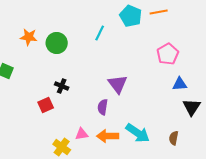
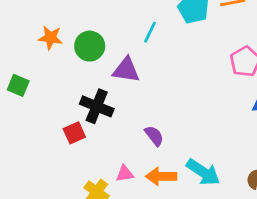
purple triangle: (118, 84) -> (126, 70), moved, turned -45
black cross: (62, 86) -> (97, 106), size x1.6
purple semicircle: (103, 107) -> (154, 136), turned 133

